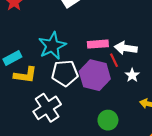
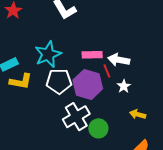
white cross: (47, 108) -> (76, 117), moved

